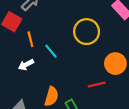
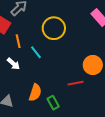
yellow circle: (87, 32) -> (54, 28), moved
white arrow: (26, 65) -> (13, 64), turned -112

